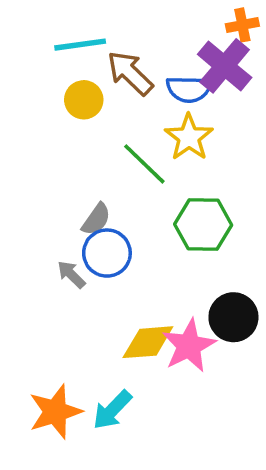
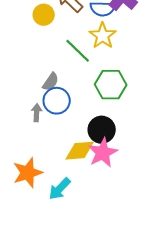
gray arrow: (71, 274) -> (37, 113), turned 48
black circle: (233, 317) -> (102, 130), moved
orange star: (55, 412) -> (28, 173), moved

